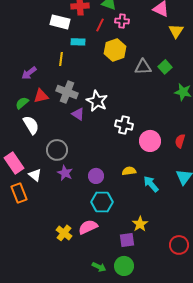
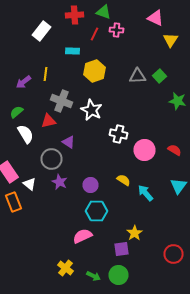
white rectangle: (60, 22) -> (42, 31), moved, turned -66
yellow hexagon: (115, 50) -> (94, 71), moved
yellow line: (61, 59) -> (46, 74), moved
red triangle: (41, 96) -> (48, 121), moved
purple triangle: (78, 114) -> (68, 142), moved
red semicircle: (180, 141) -> (174, 150), turned 104
yellow semicircle: (129, 171) -> (124, 180), turned 40
yellow cross: (64, 233) -> (66, 268), moved

